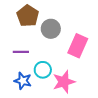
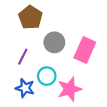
gray circle: (51, 29) -> (54, 42), moved
purple line: (21, 52) -> (23, 57), turned -63

